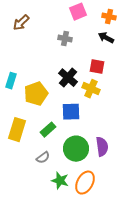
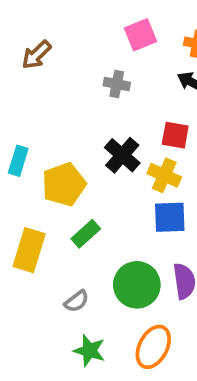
blue square: (71, 112) -> (170, 217), moved
green rectangle: (48, 130) -> (86, 234), moved
green star: (60, 181) -> (89, 351), moved

